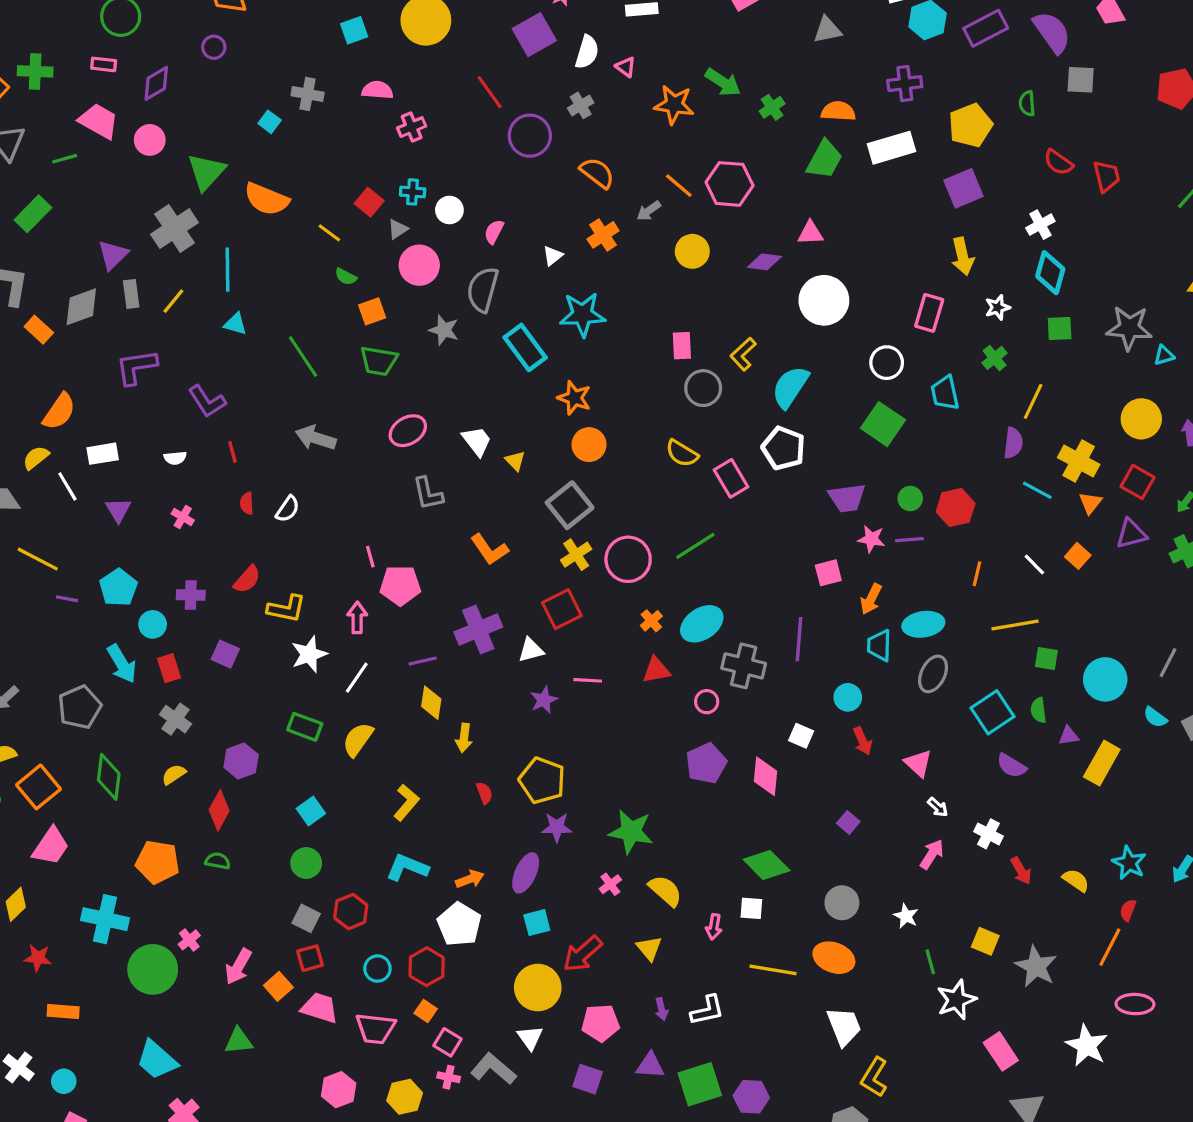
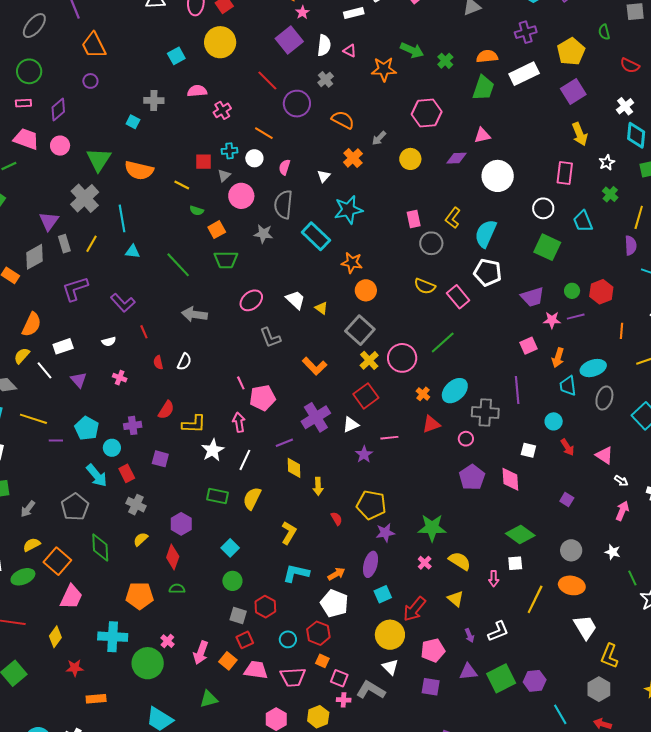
orange line: (679, 186) -> (264, 133), moved
red square: (369, 202) -> (203, 162), turned -30
yellow line: (773, 970) -> (535, 599), turned -64

